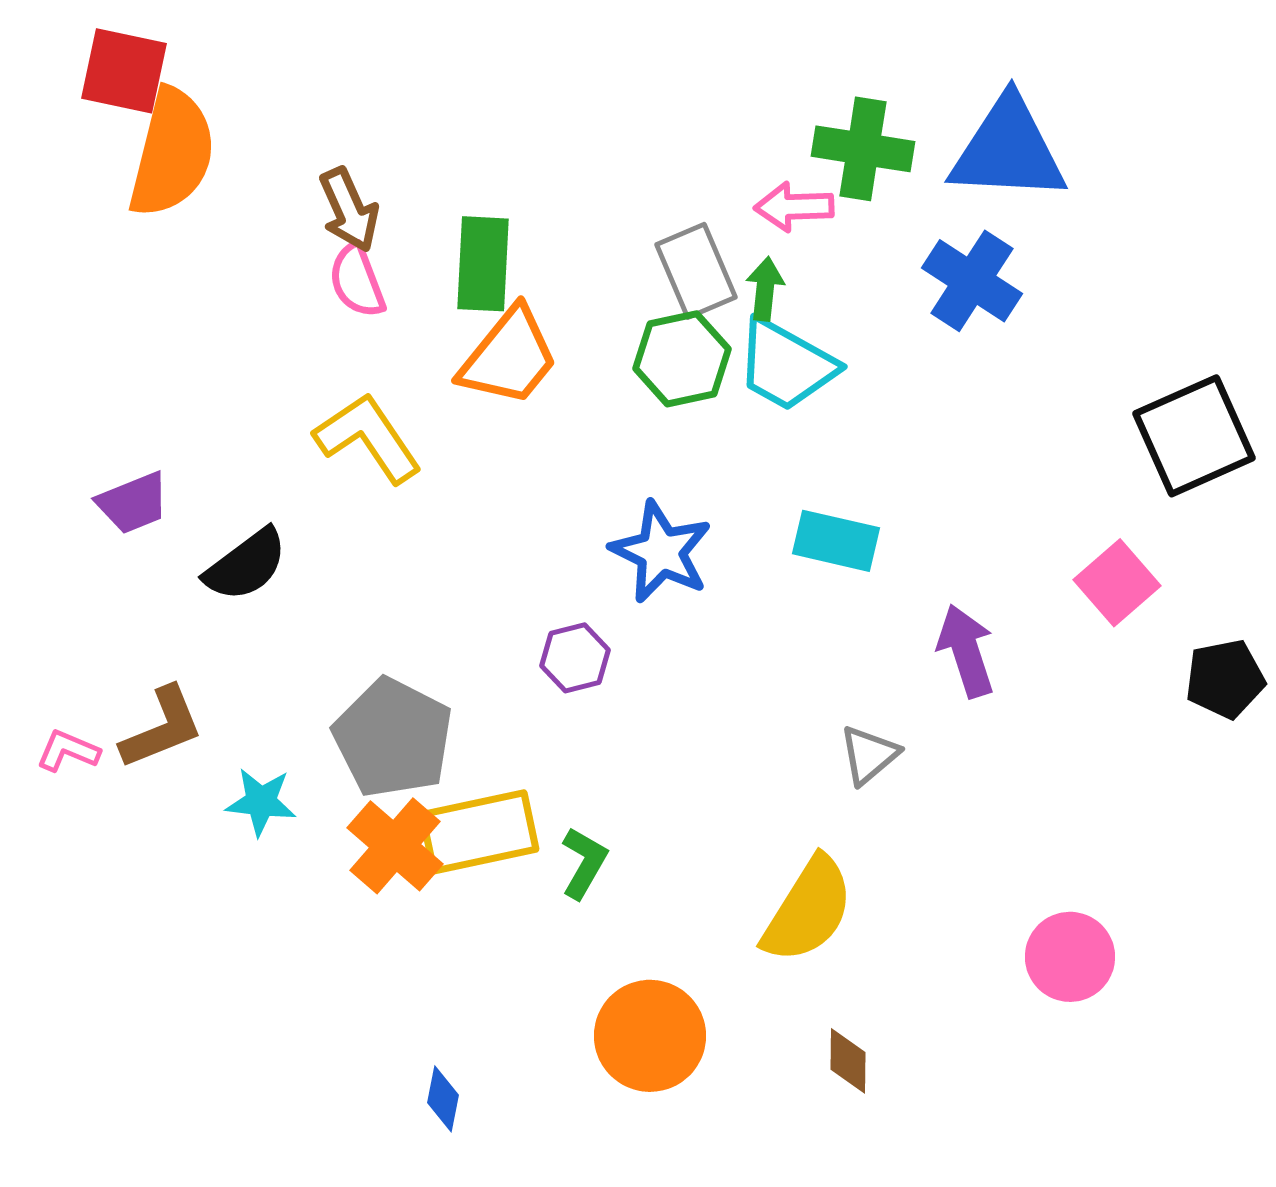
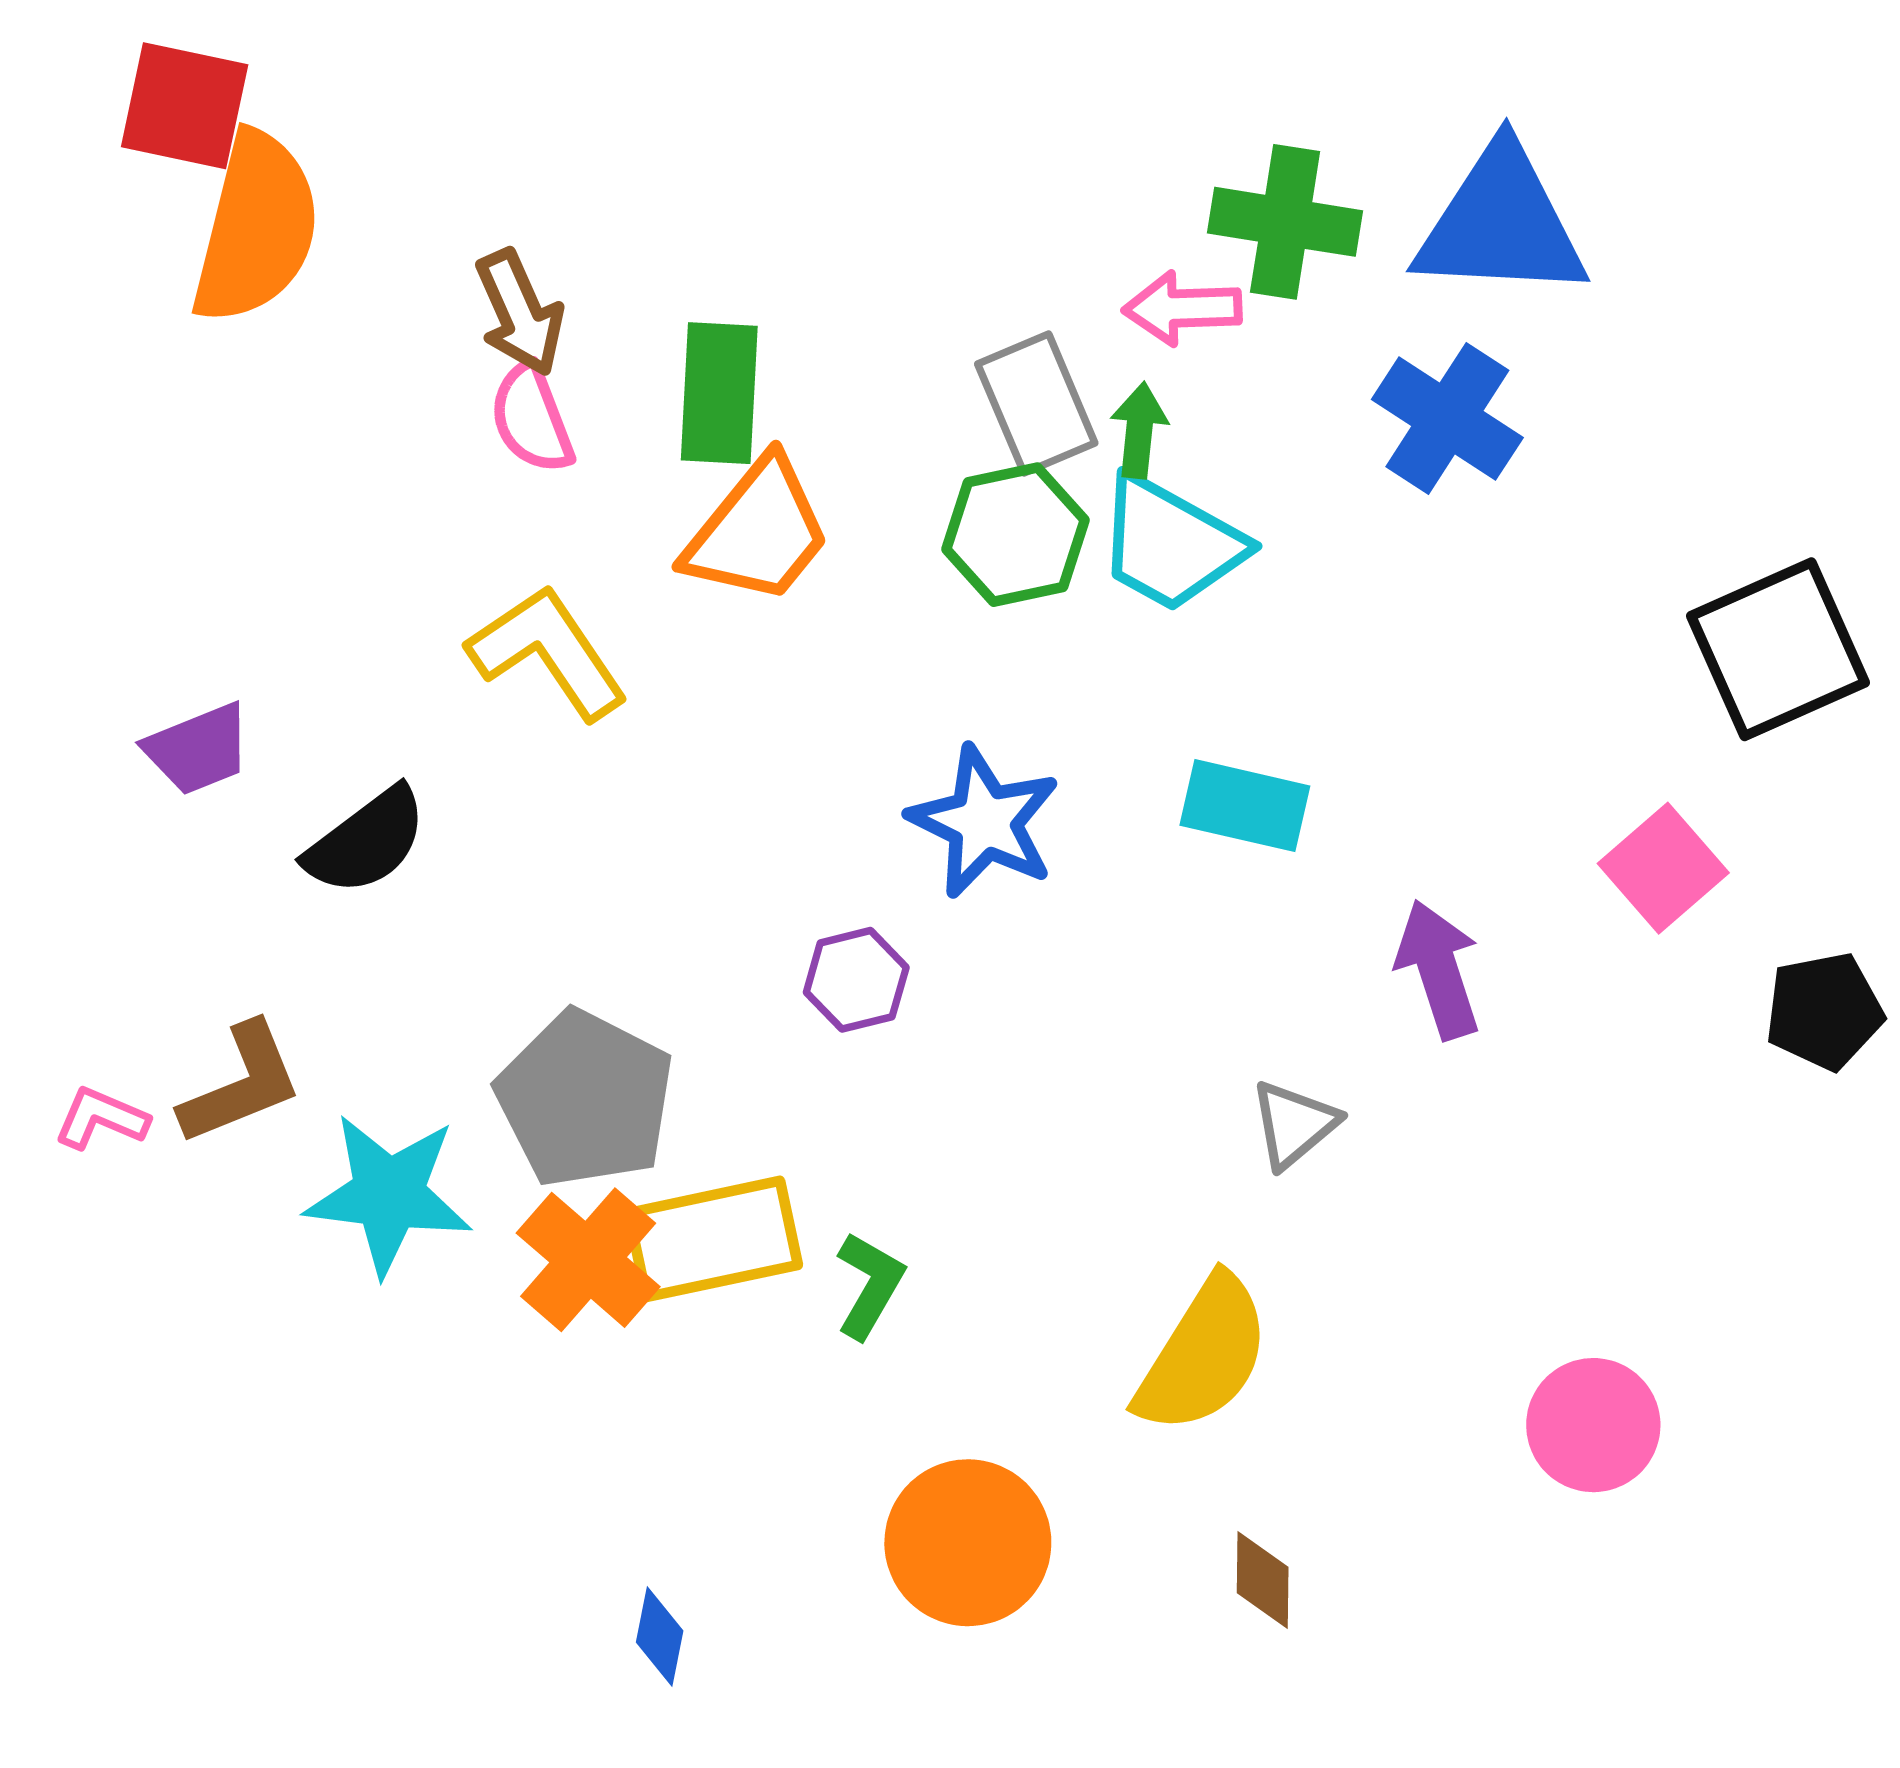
cyan star: (261, 802) -> (389, 1194), size x1.6

